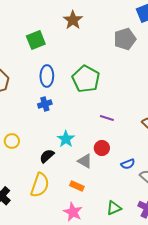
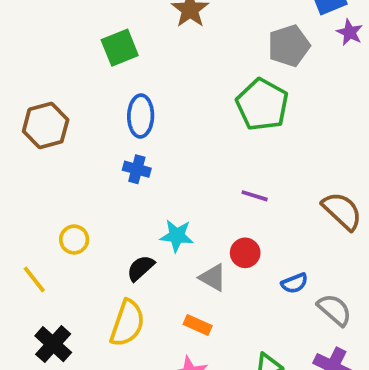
green pentagon: (86, 79) -> (262, 105), moved
blue cross: (45, 104) -> (137, 169), turned 32
cyan star: (66, 139) -> (177, 236), turned -30

